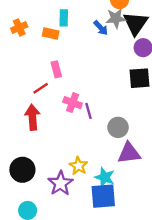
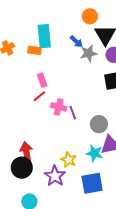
cyan rectangle: (64, 18) -> (44, 36), size x1.6
gray star: (116, 18) -> (89, 53), moved
red line: (41, 88) -> (39, 96), moved
red arrow: (32, 117) -> (26, 153), moved
cyan star: (105, 177) -> (94, 153), moved

